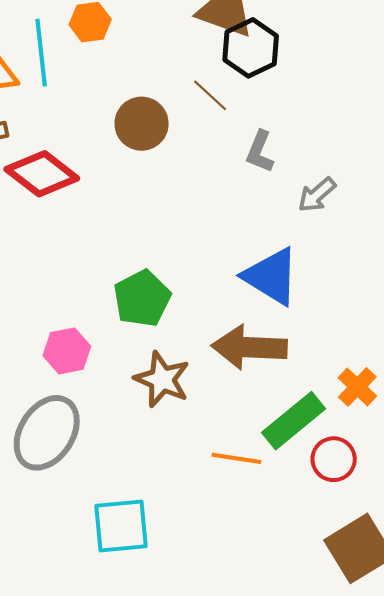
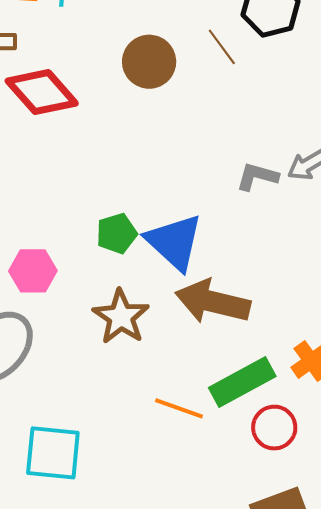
gray L-shape: (260, 152) -> (257, 177), moved, turned 72
blue triangle: (271, 276) -> (174, 242), moved
green pentagon: (142, 298) -> (117, 233), size x0.7

